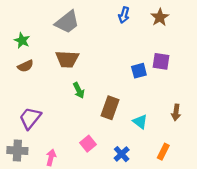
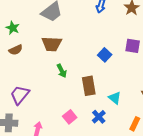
blue square: (139, 71) -> (105, 55), moved, turned -32
brown rectangle: (110, 108) -> (89, 86), turned -30
blue cross: (122, 154) -> (99, 117), moved

